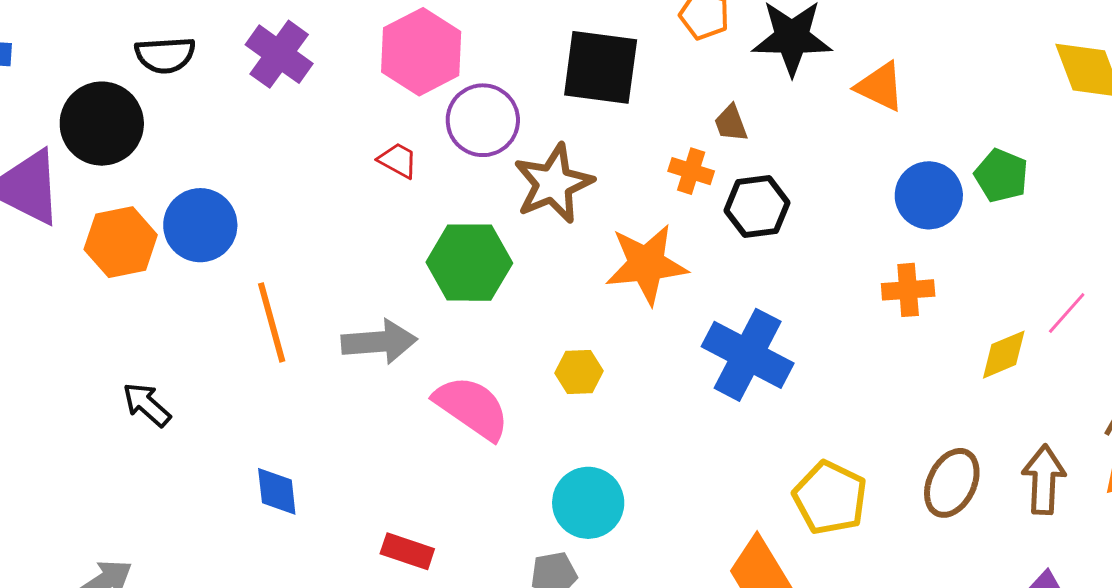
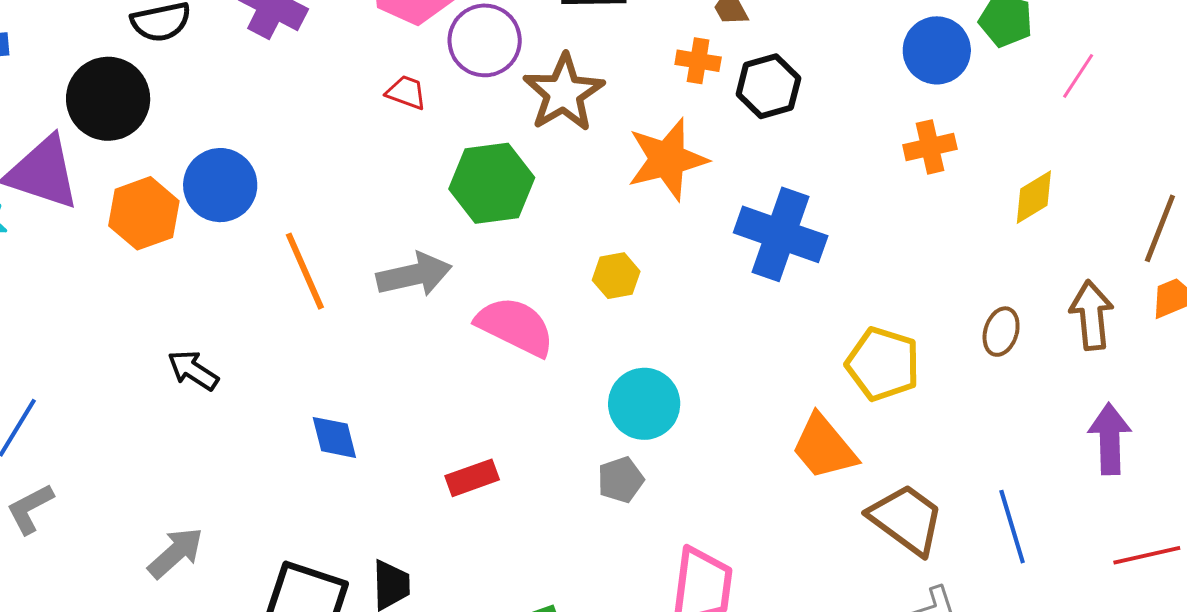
pink line: (1067, 313) -> (1078, 76), moved
brown ellipse: (952, 483) -> (1001, 332), size x0.7
red rectangle: (407, 551) -> (472, 478), turned -30

